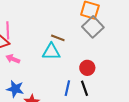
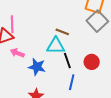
black line: (85, 88) -> (67, 61), moved
blue star: (15, 89) -> (37, 67), moved

